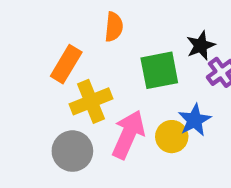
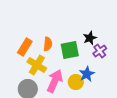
orange semicircle: (114, 27) -> (48, 44), moved
yellow cross: (91, 101) -> (37, 65), turned -36

